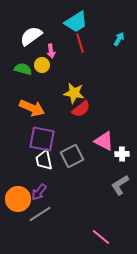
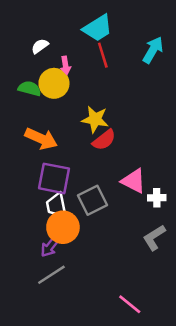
white semicircle: (31, 36) -> (40, 46), size x0.6
cyan arrow: (119, 39) -> (153, 50), size x1.5
yellow circle: (42, 65) -> (54, 83), size x1.5
orange circle: (18, 199) -> (63, 227), moved

